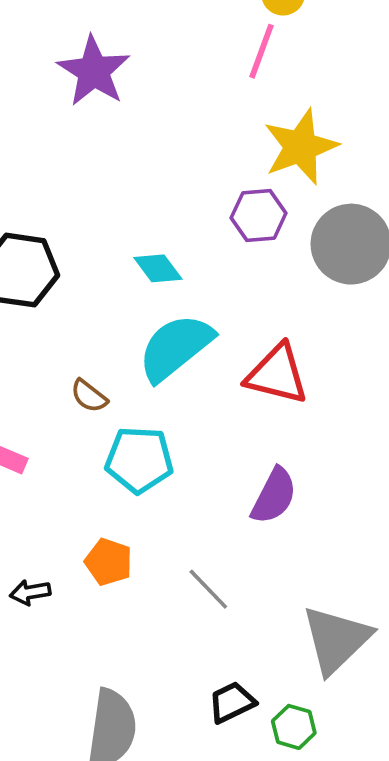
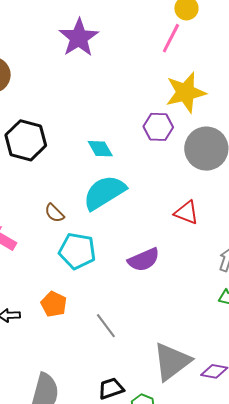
red triangle: (277, 374) -> (186, 213), moved, size x0.7
purple semicircle: (274, 496) -> (144, 260), moved, turned 32

